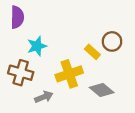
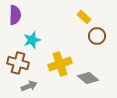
yellow rectangle: (92, 52) -> (84, 17), moved
gray arrow: (44, 97) -> (29, 86), moved

